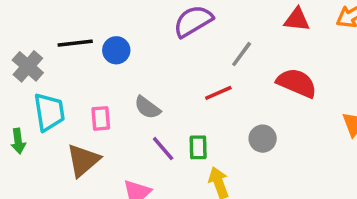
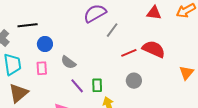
blue circle: (116, 50) -> (45, 44), moved
gray line: (242, 54) -> (112, 30), moved
red line: (218, 93) -> (129, 53), moved
brown triangle: (83, 160) -> (18, 93), moved

